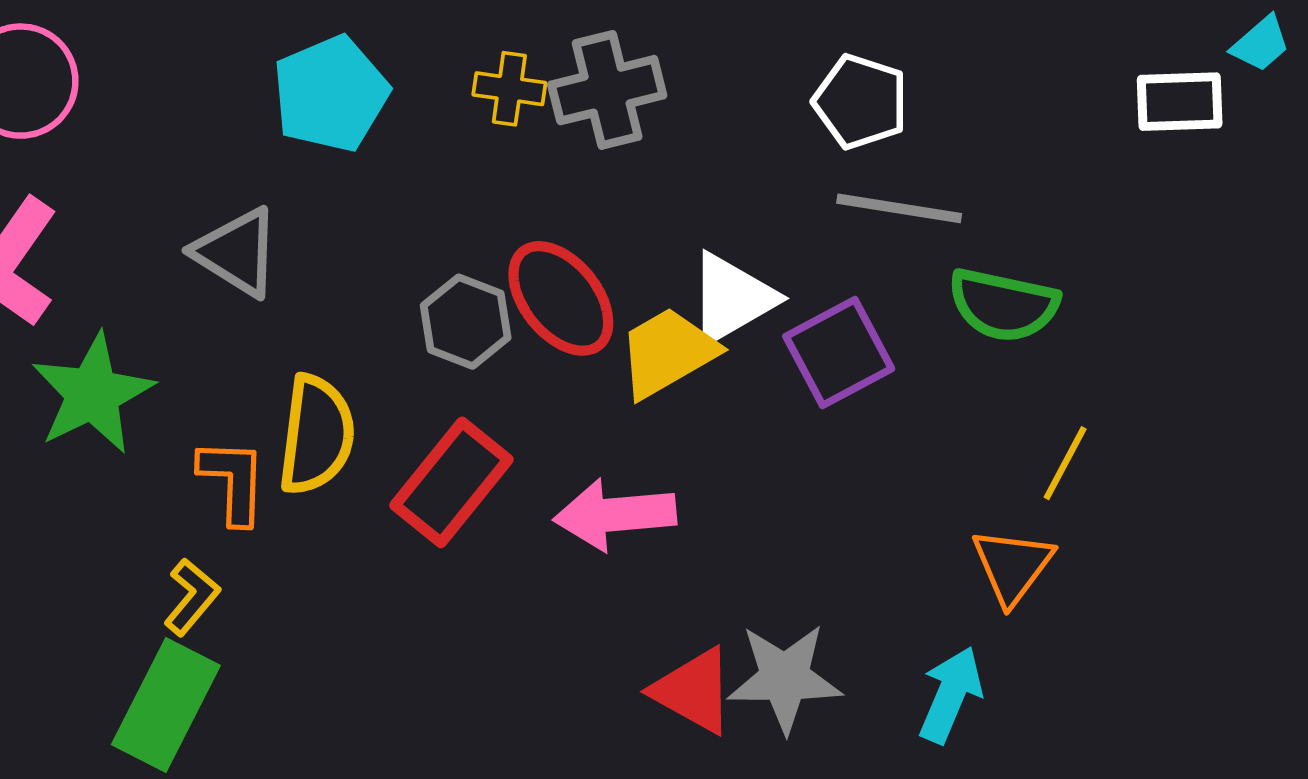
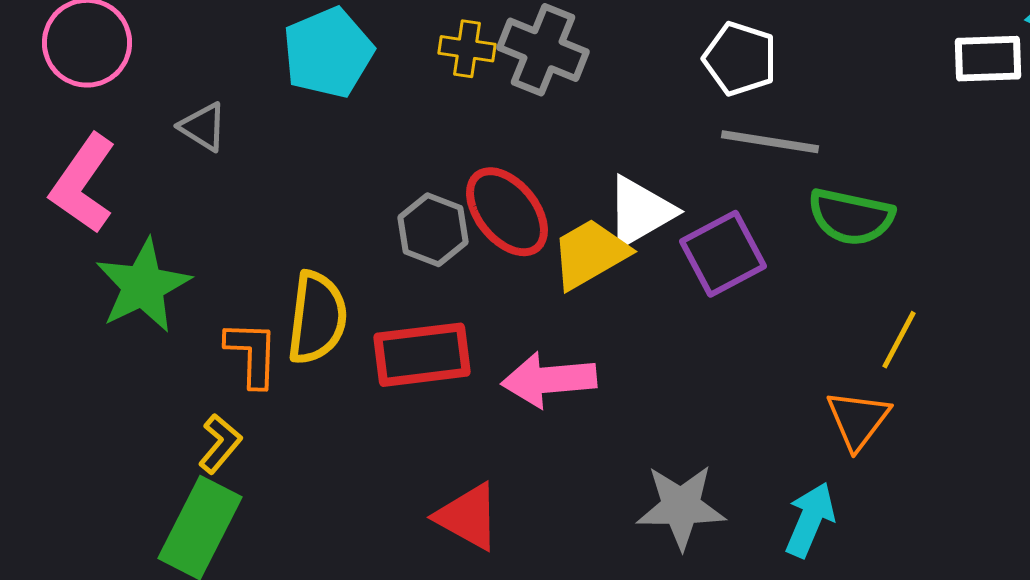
gray cross: (607, 90) -> (543, 50), turned 36
gray triangle: (237, 252) -> (203, 127), moved, size x0.7
red rectangle: (452, 482) -> (422, 355), turned 44
red triangle: (693, 691) -> (468, 517), moved

